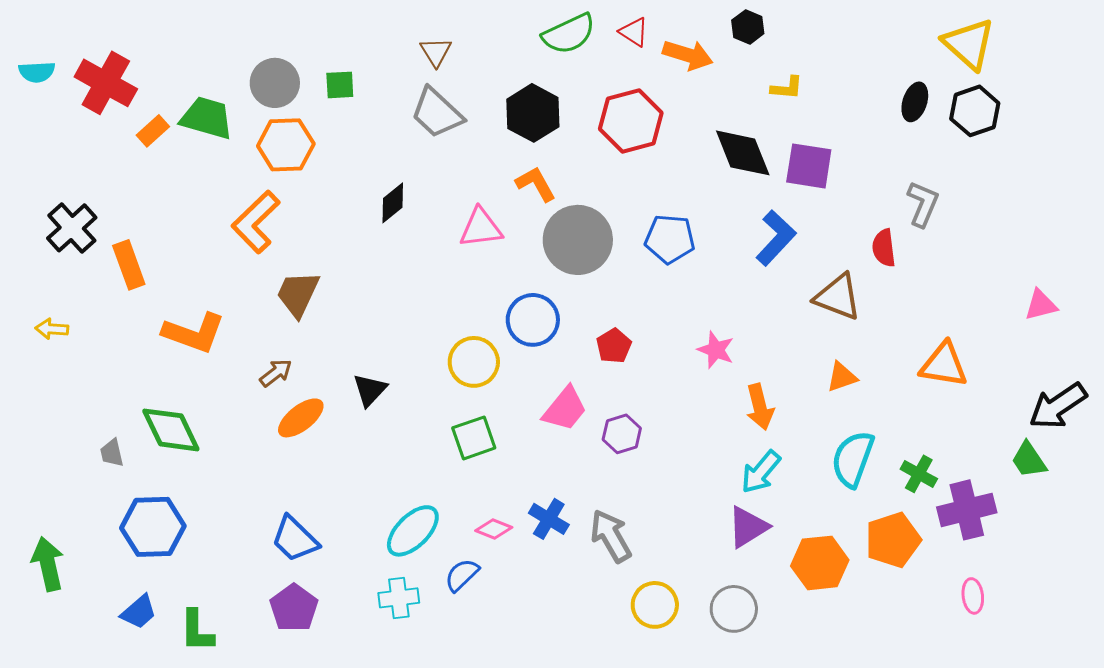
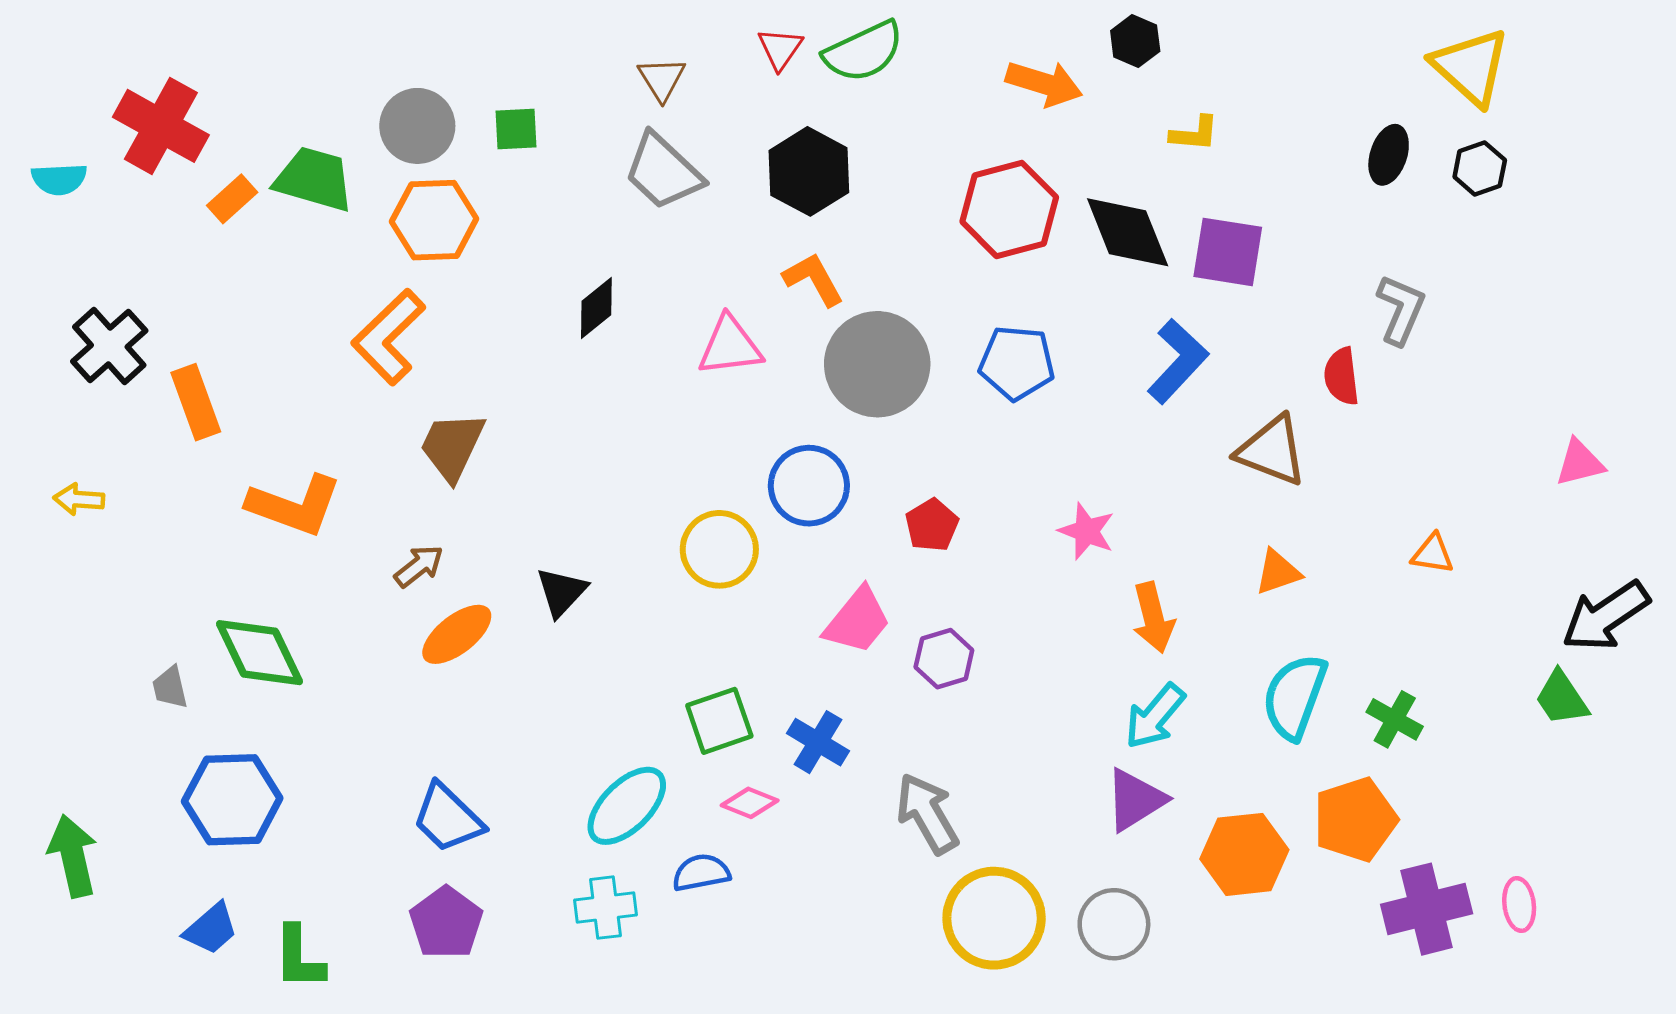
red triangle: (634, 32) -> (780, 49), moved, turned 32
cyan semicircle: (37, 72) -> (59, 179), moved
black hexagon: (975, 111) -> (1480, 168), size x0.7
red hexagon: (631, 121) -> (1009, 209), moved
orange triangle: (944, 365) -> (1433, 554), size x0.6
green square: (474, 438) -> (719, 721), moved
purple cross: (967, 510) -> (1427, 909), moved
blue cross: (549, 519) -> (818, 742), moved
blue semicircle: (462, 575) -> (701, 873), turned 33
pink ellipse: (973, 596) -> (1519, 904), moved
yellow circle: (655, 605) -> (994, 918), size x1.4

